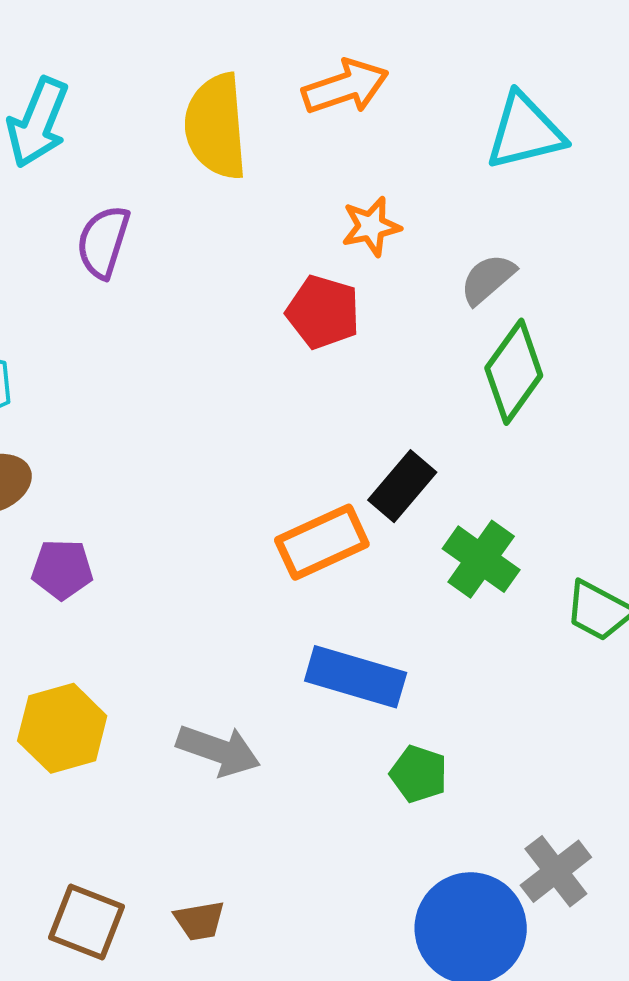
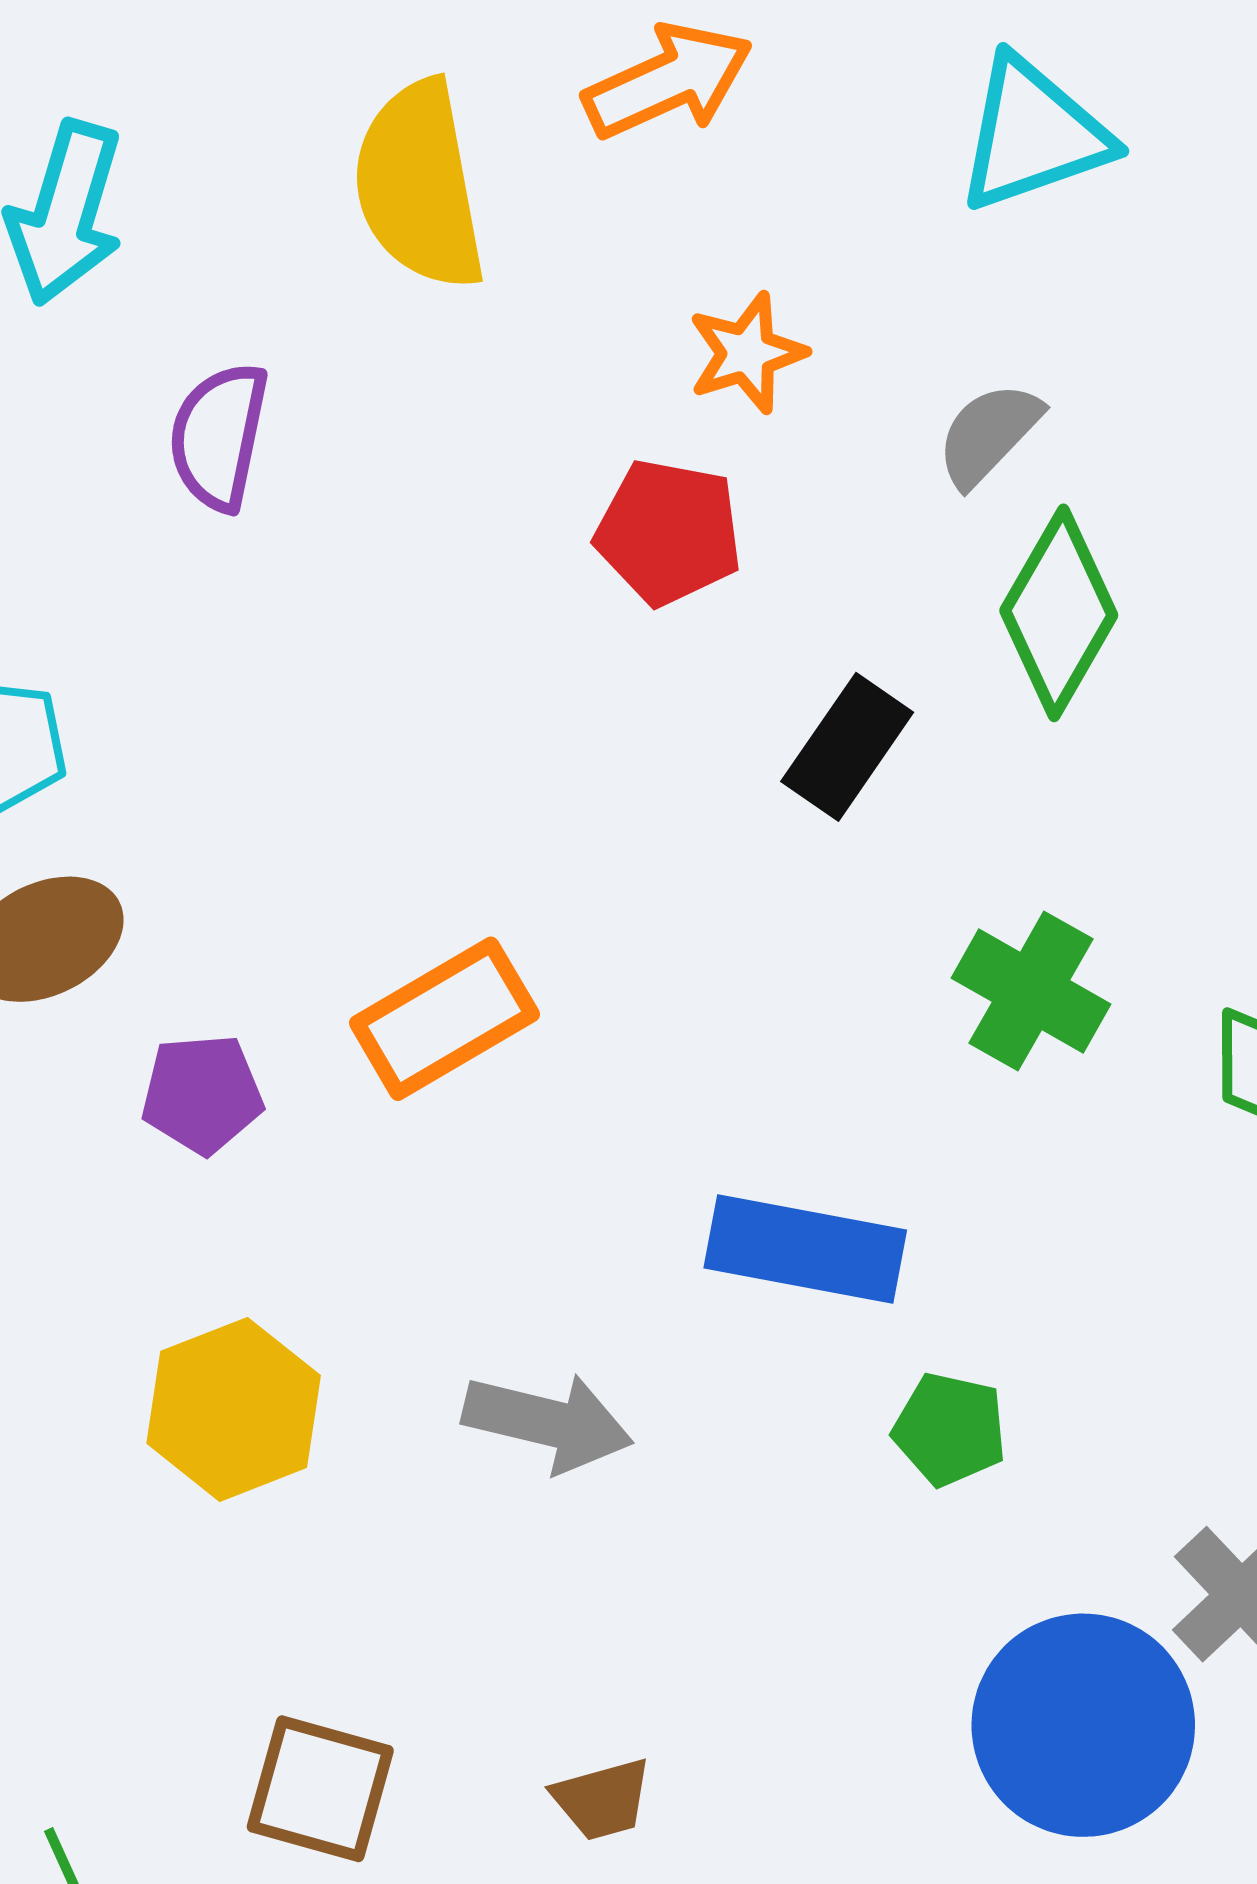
black rectangle: (402, 486) -> (847, 747), moved
orange rectangle: (322, 542) -> (444, 1019), moved
brown trapezoid: (200, 921) -> (602, 1799), moved

